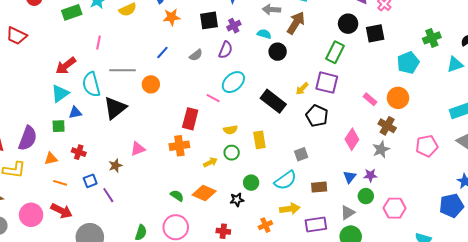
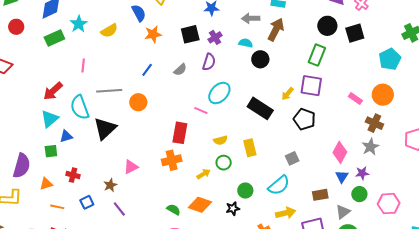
pink diamond: (352, 139) -> (340, 152), moved
brown rectangle: (319, 187) -> (320, 195), moved
purple line: (108, 195) -> (119, 209), moved

